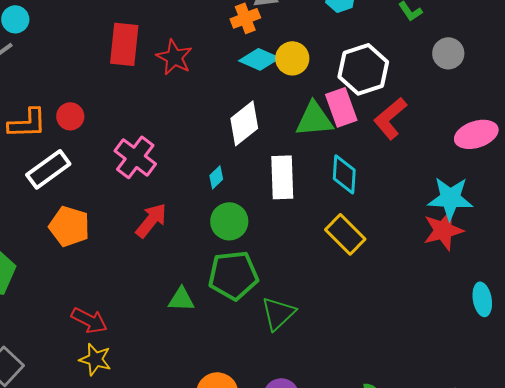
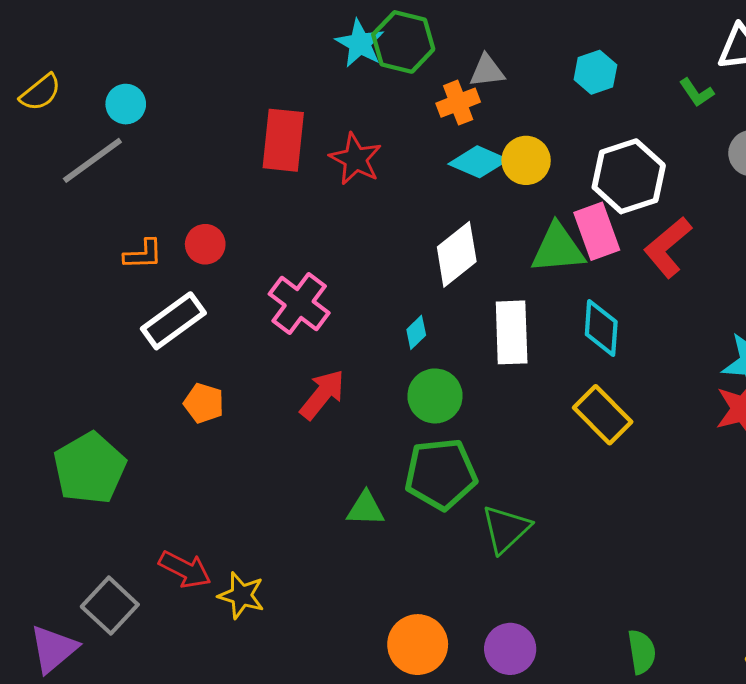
orange L-shape: (27, 123) -> (143, 254), size x0.7
orange pentagon: (69, 226) -> (204, 403), size x0.7
red arrow: (89, 320) -> (185, 569), moved

